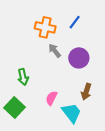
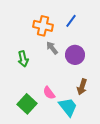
green arrow: (23, 77) -> (23, 59), moved
pink semicircle: (51, 98) -> (49, 93), turned -64
green square: (15, 108) -> (27, 104), moved

